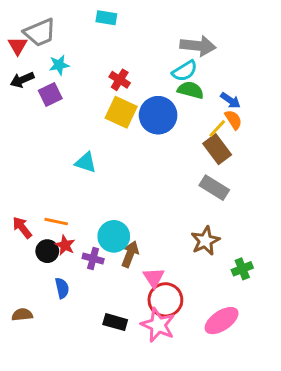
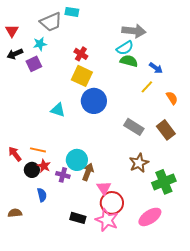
gray trapezoid: (40, 32) -> (51, 22), moved
blue circle: (158, 115) -> (94, 101), moved
orange semicircle: (233, 120) -> (172, 98), moved
brown rectangle: (217, 149) -> (166, 130), moved
gray rectangle: (214, 188) -> (134, 127), moved
green cross: (242, 269) -> (164, 182), size x1.6

